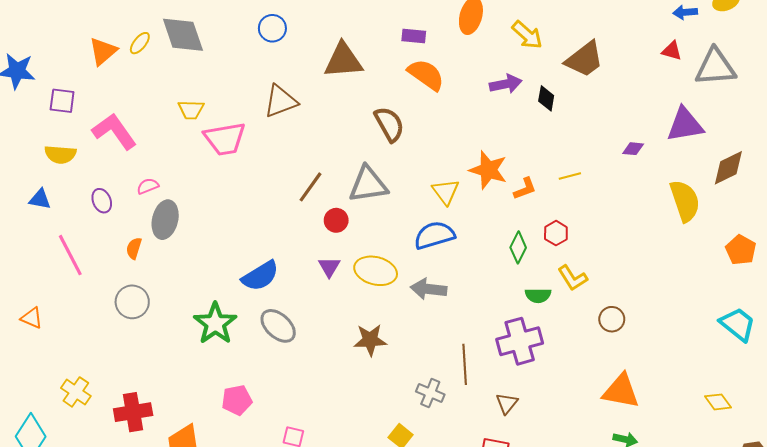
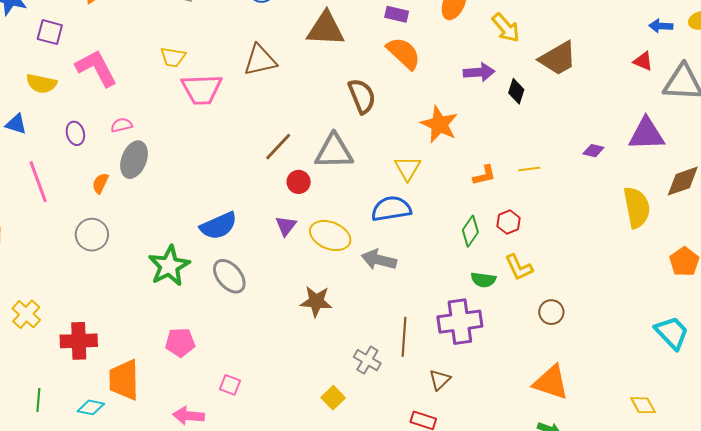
orange star: (488, 170) -> (439, 124), moved

